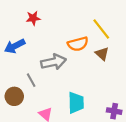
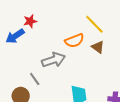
blue arrow: (15, 46) -> (15, 36), moved

